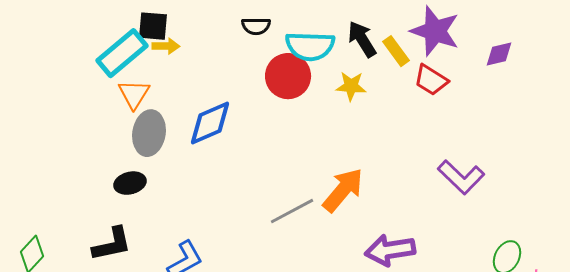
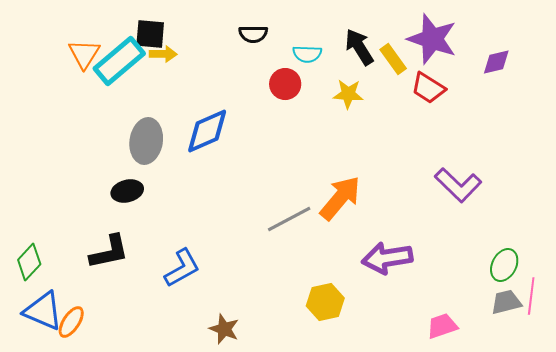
cyan semicircle: (310, 46) -> (307, 54), size x0.6
red circle: (288, 76) -> (285, 84), size x0.7
orange triangle: (134, 94) -> (84, 54), moved

